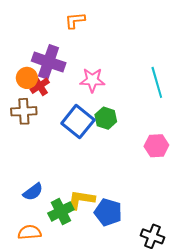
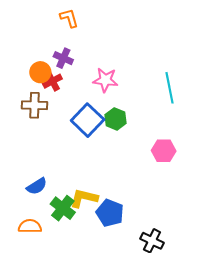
orange L-shape: (75, 20) -> (69, 18), moved, turned 75
purple cross: (49, 62) -> (63, 58), size x0.6
green cross: (61, 211) -> (63, 208), turned -30

